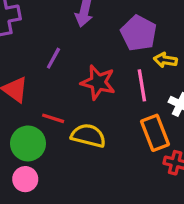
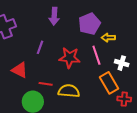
purple pentagon: (139, 33) -> (89, 24), turned 30

